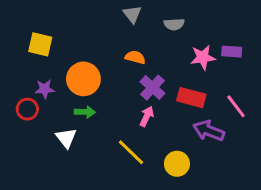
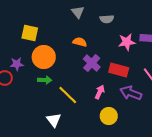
yellow square: (40, 44) -> (30, 33), moved
pink arrow: (147, 116) -> (100, 92), moved
white triangle: (66, 138) -> (54, 120), moved
yellow line: (131, 152) -> (68, 95), moved

